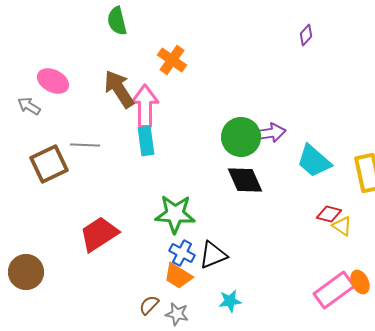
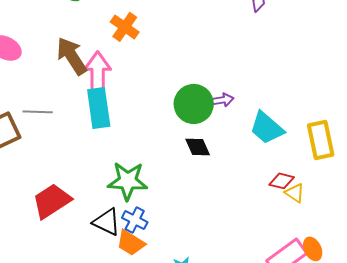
purple arrow: (270, 133) -> (223, 100), size x0.7
cyan rectangle: (146, 141) -> (99, 108), size x1.4
black diamond: (245, 180) -> (198, 147), size x0.7
black triangle: (213, 255) -> (107, 222), moved, turned 48

